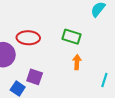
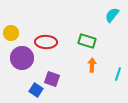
cyan line: (104, 80) -> (118, 74), moved

